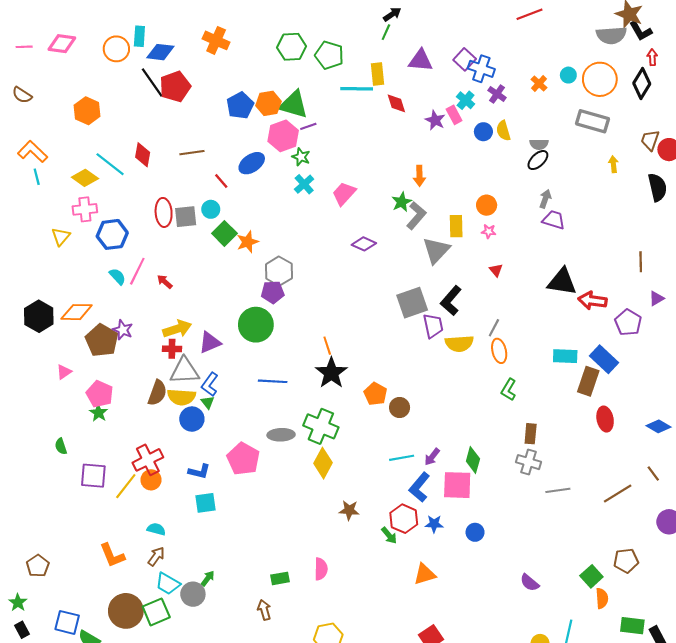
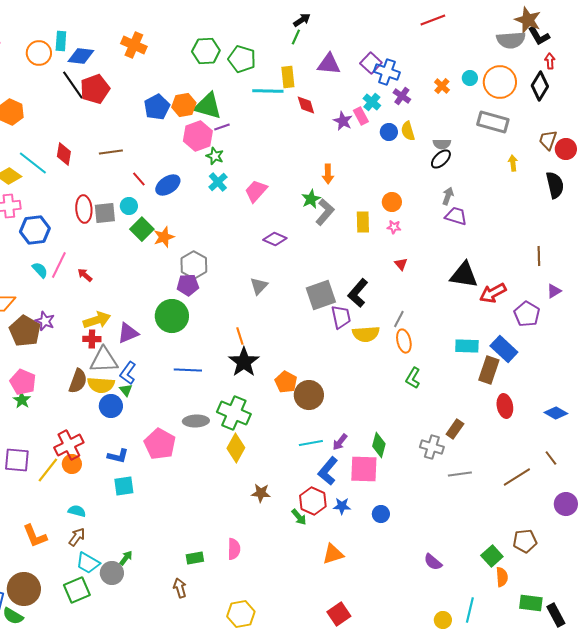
blue ellipse: (252, 163) -> (168, 185), moved
gray triangle: (436, 250) -> (259, 286), moved, size x0.7
red arrow: (592, 301) -> (493, 293), turned -36
brown circle: (400, 407) -> (309, 395), size x1.5
brown rectangle: (531, 434) -> (455, 429), moved, turned 30
brown circle: (126, 611) -> (24, 589), moved

